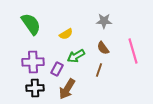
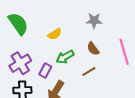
purple cross: (33, 62) -> (20, 63), turned -30
brown line: (99, 70) -> (89, 72), turned 40

